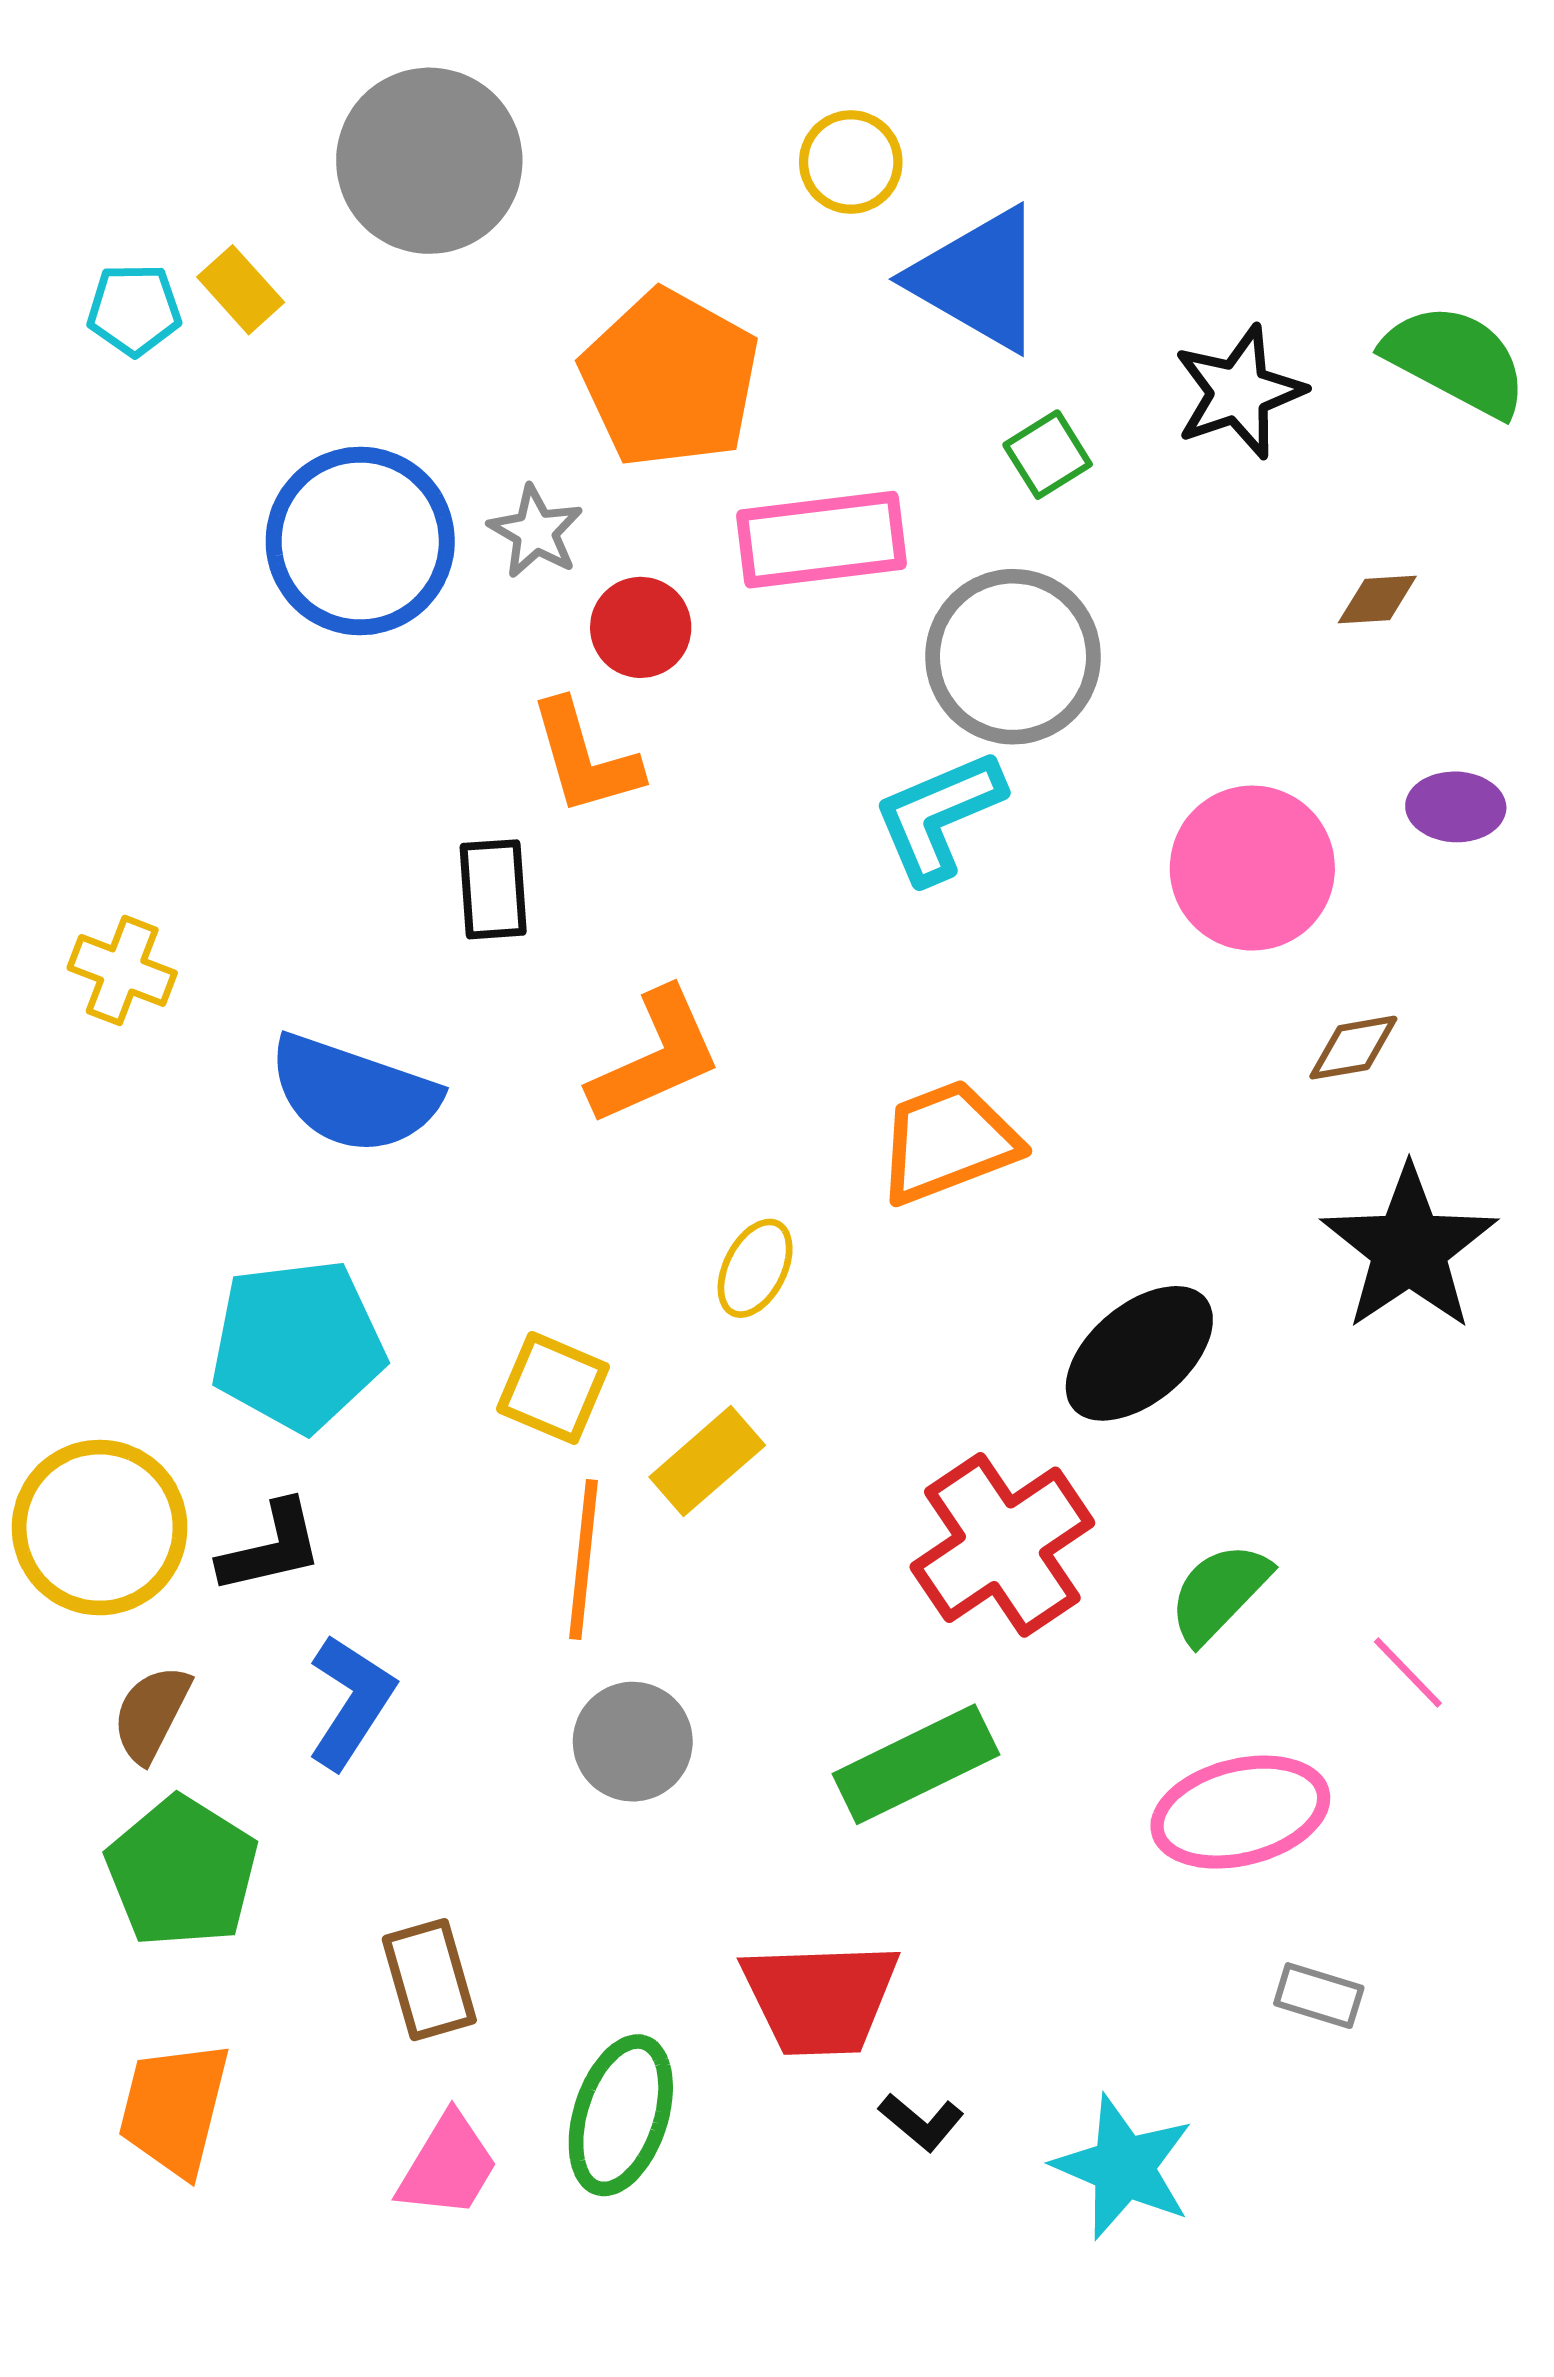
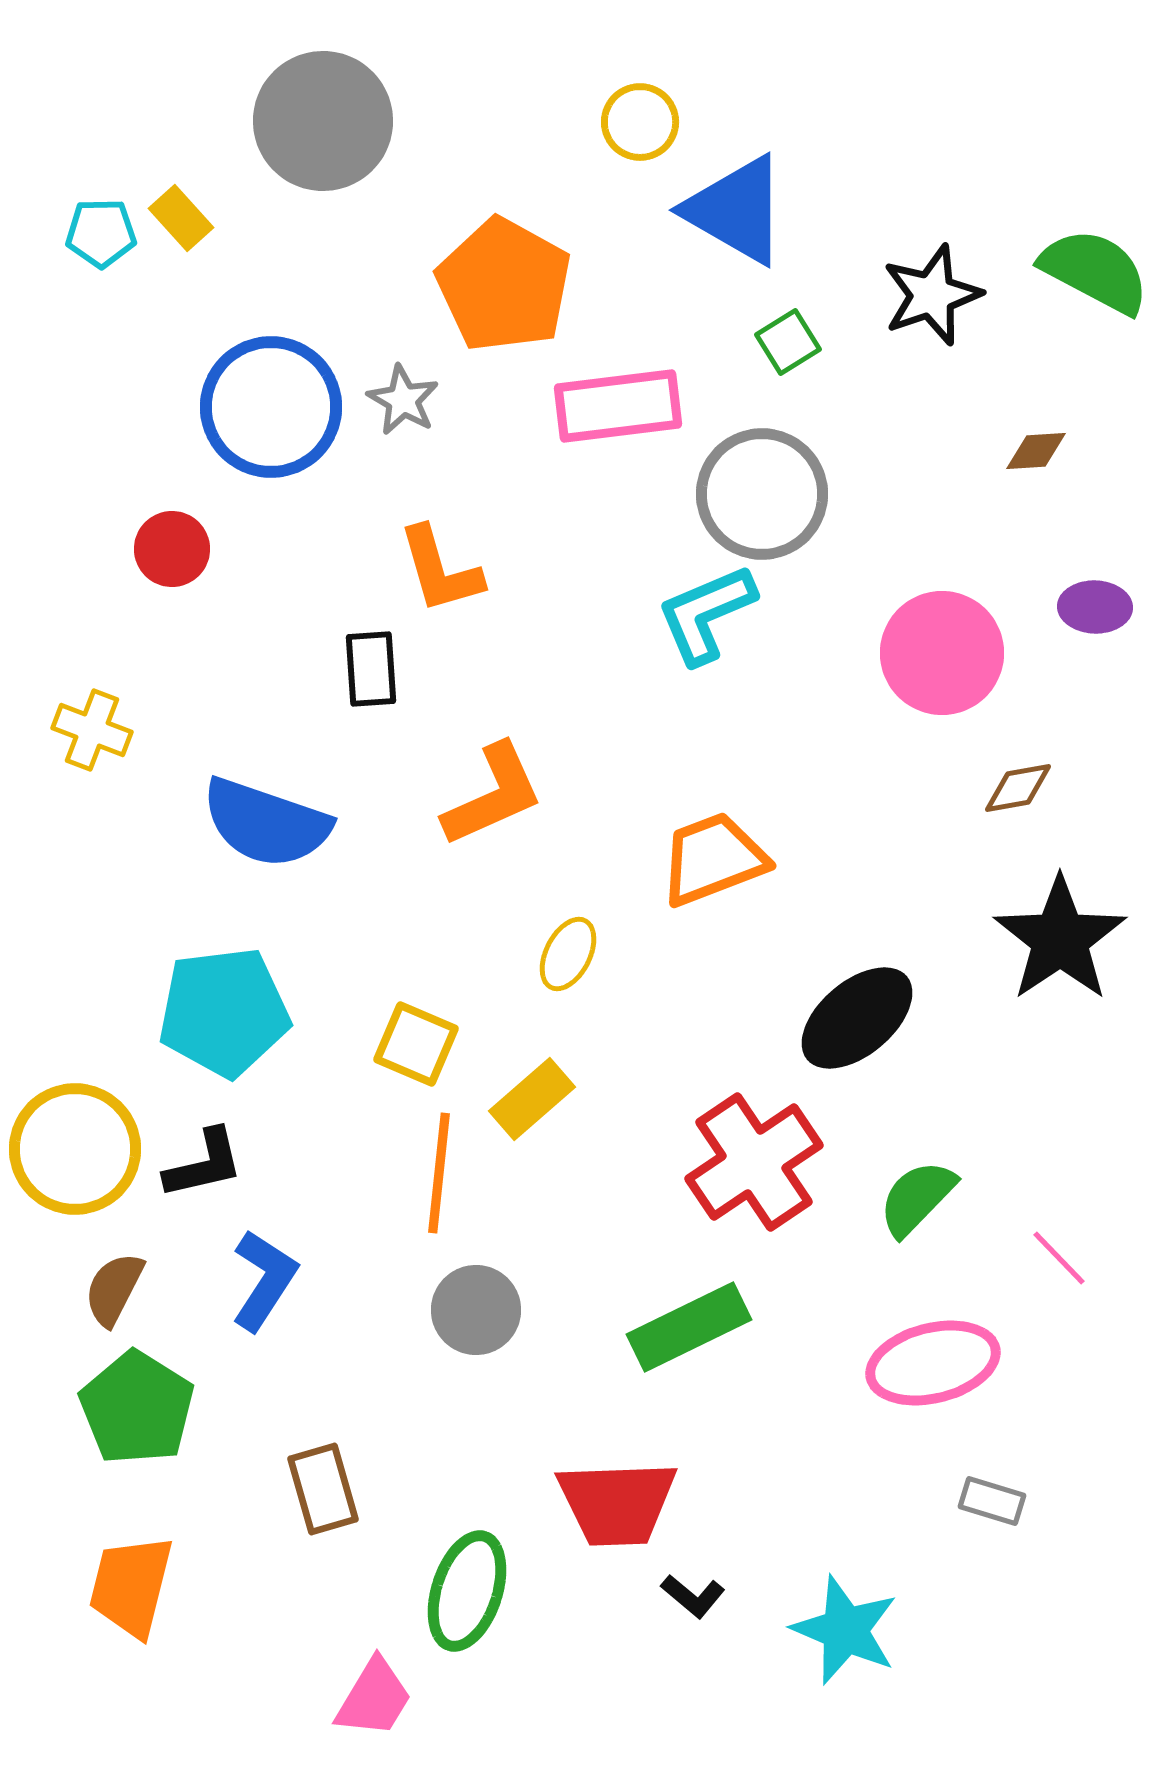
red circle: (641, 627) -> (172, 549), moved
pink trapezoid: (448, 2166) -> (374, 1698), moved

